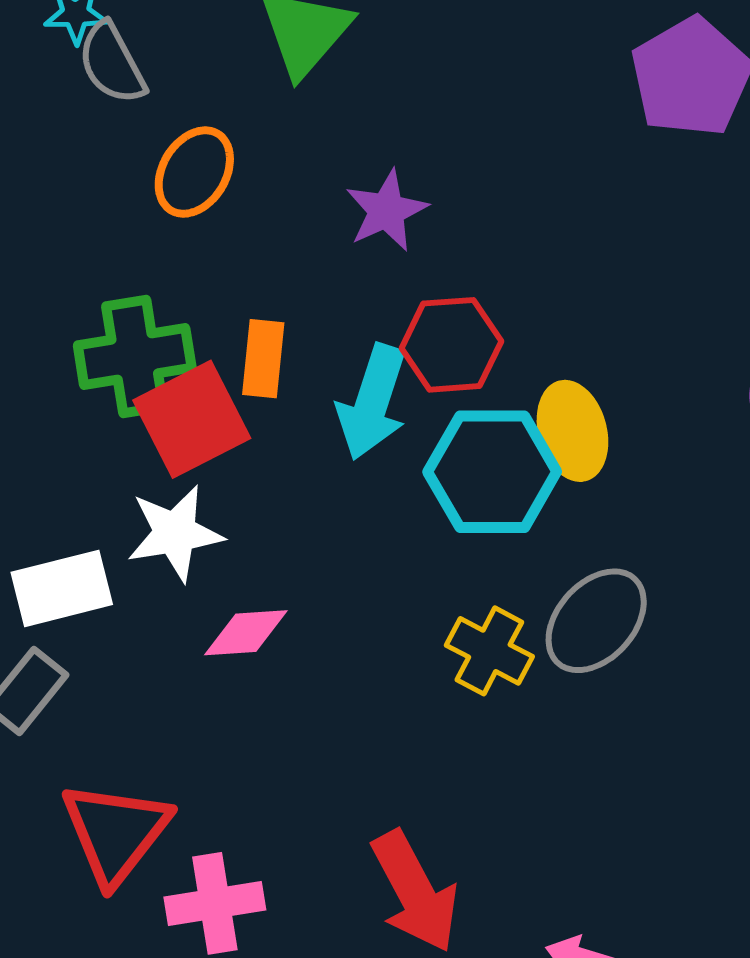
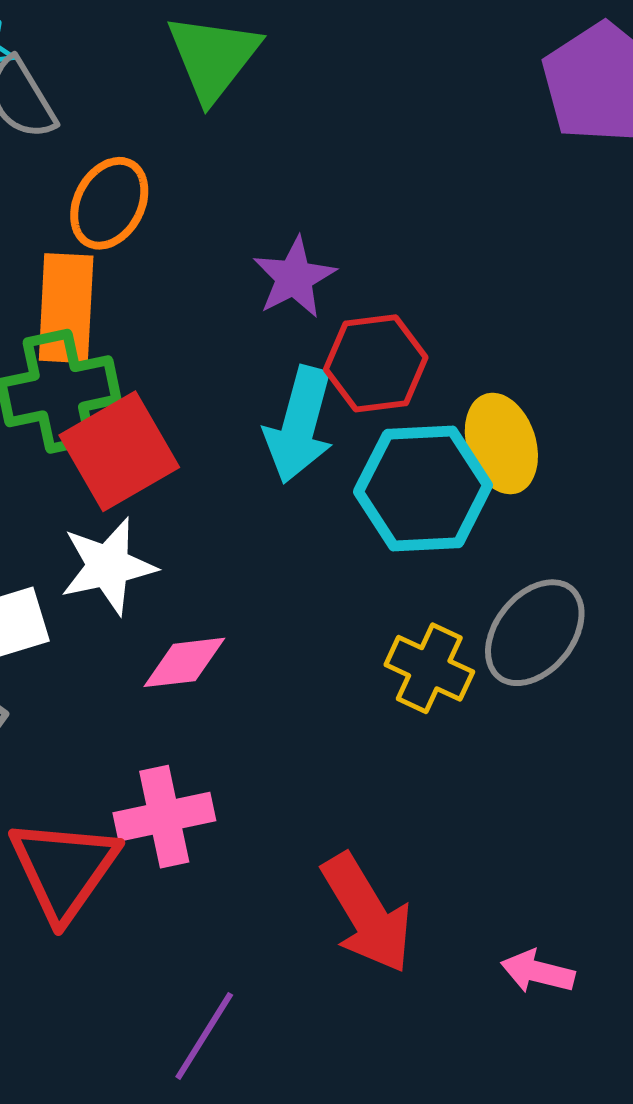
purple star: (387, 211) -> (294, 278), moved
orange rectangle: (263, 359) -> (66, 308), moved, size x1.4
pink cross: (215, 903) -> (164, 817), moved

